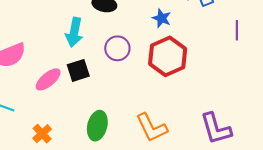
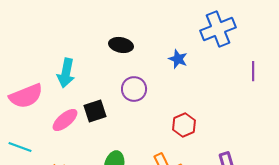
cyan arrow: (74, 32) -> (66, 73), moved
red hexagon: (168, 56) -> (184, 125), moved, size x0.6

